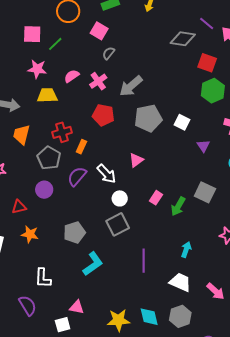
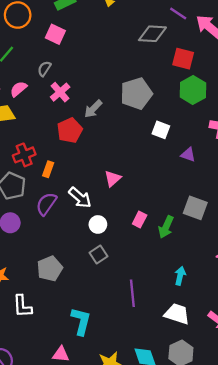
gray semicircle: (109, 53) -> (44, 69), moved
pink semicircle: (72, 76) -> (19, 89), moved
gray arrow: (131, 86) -> (93, 109), moved, size x0.7
red pentagon: (103, 115) -> (70, 130), turned -30
gray pentagon: (148, 118) -> (136, 94), moved
purple triangle: (203, 146) -> (188, 155), turned -32
gray square: (118, 224) -> (98, 255), size x0.7
cyan L-shape: (93, 264) -> (81, 321), moved, turned -35
white L-shape: (43, 278) -> (22, 306), moved

